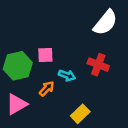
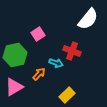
pink square: (45, 55) -> (38, 34), moved, turned -32
red cross: (98, 65) -> (72, 51), moved

